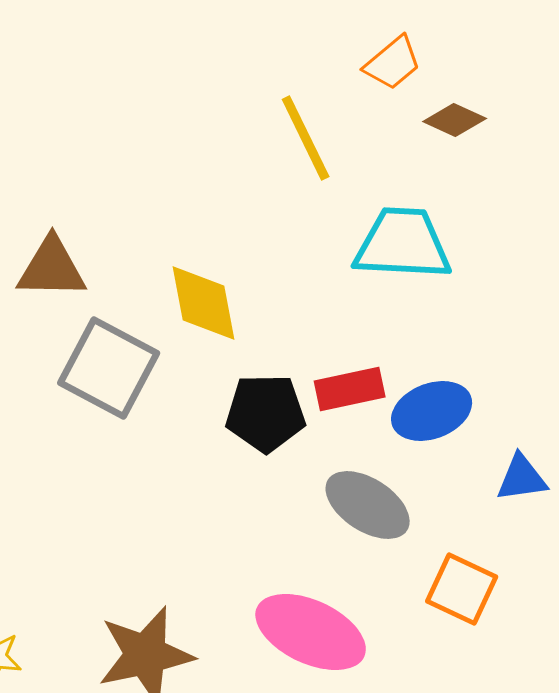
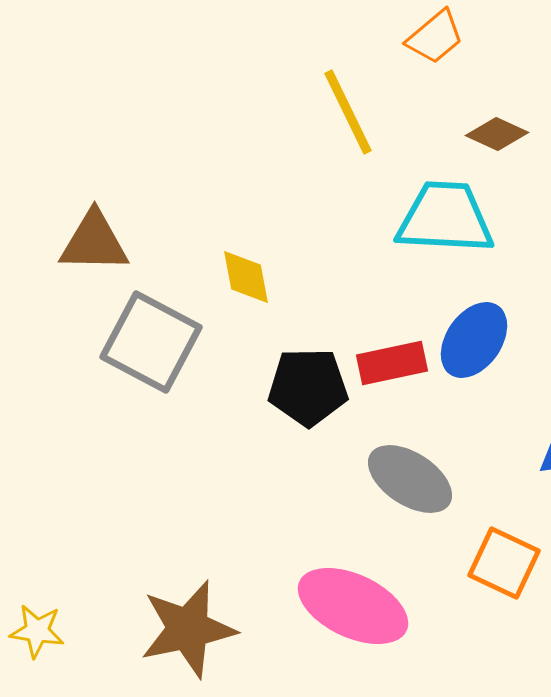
brown diamond: (455, 120) -> (497, 134), moved
yellow diamond: (204, 303) -> (246, 277), size x0.7
blue ellipse: (432, 411) -> (474, 340), moved, turned -34

